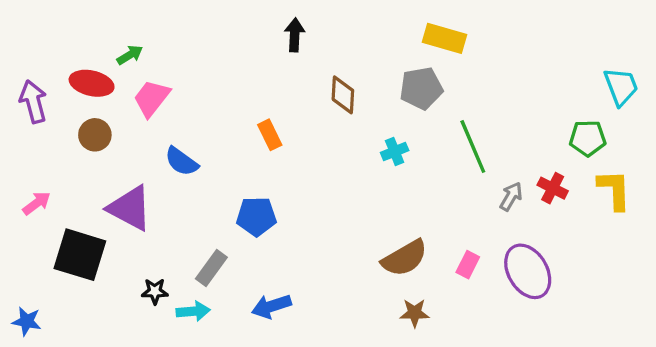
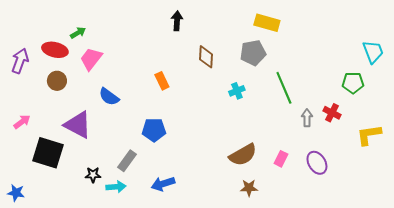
purple arrow: (33, 102) -> (20, 61), turned 35
yellow L-shape: (614, 190) -> (369, 135), moved, turned -96
gray arrow: (511, 196) -> (307, 118), turned -30
purple ellipse: (528, 271) -> (317, 163), size x0.7

